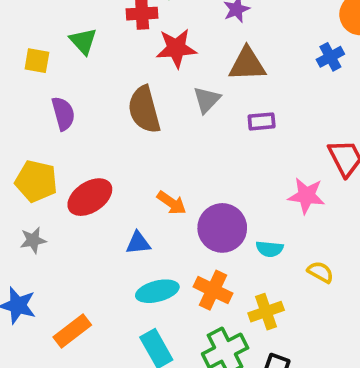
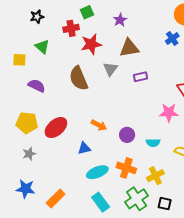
purple semicircle: (63, 114) -> (37, 86), turned -42
purple circle: (222, 228) -> (127, 135), size x0.6

